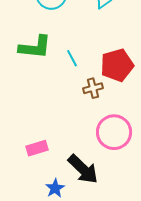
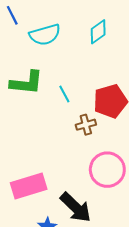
pink rectangle: (37, 148) -> (29, 186), size x1.6

